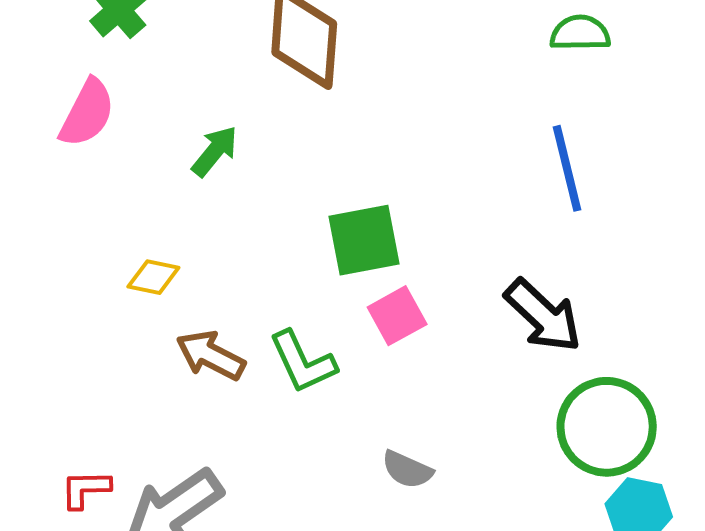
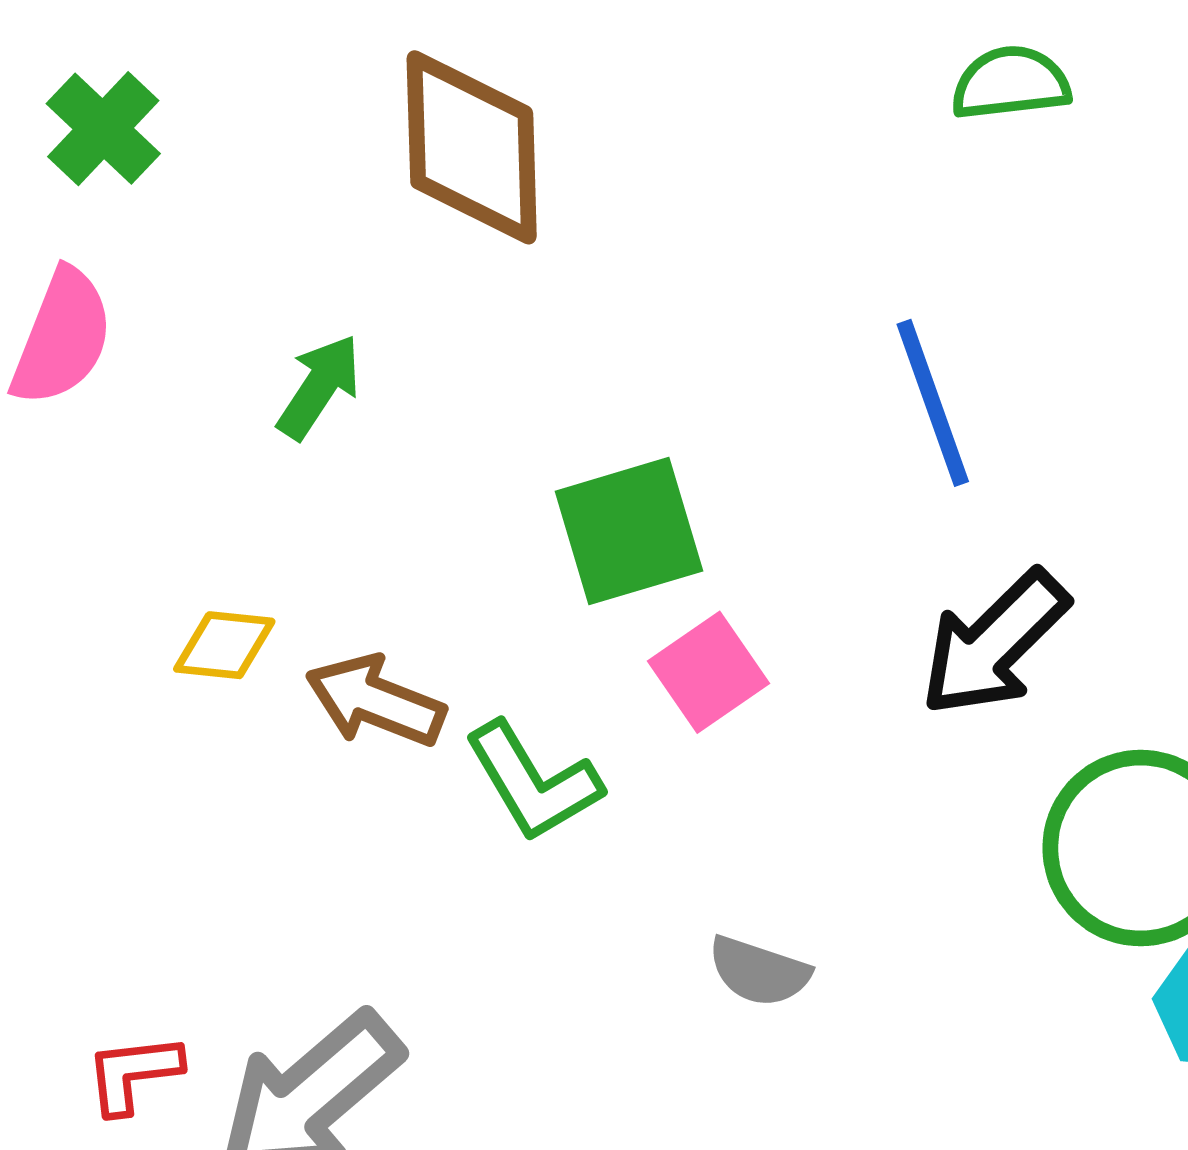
blue line: (567, 168) -> (933, 403), moved
black arrow: (543, 316) -> (994, 643), turned 98
brown arrow: (211, 355) -> (375, 701), moved

